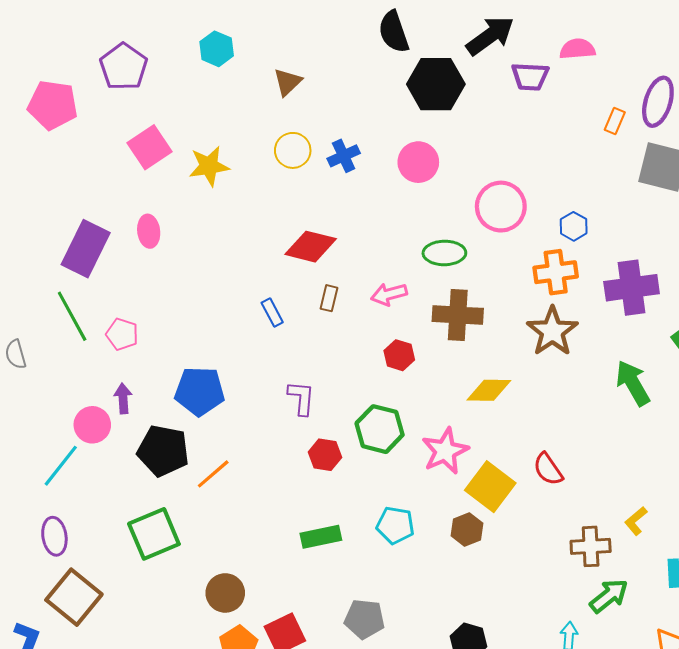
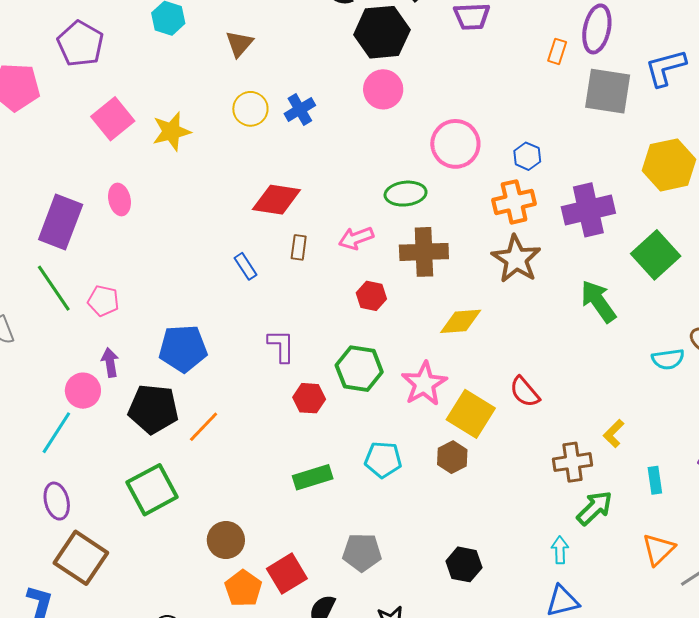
pink circle: (418, 162) -> (383, 89), moved

